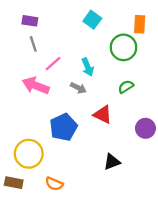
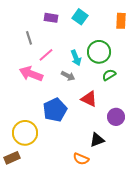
purple rectangle: (30, 21) -> (51, 18), moved
green circle: (124, 47) -> (99, 52), moved
purple circle: (145, 128) -> (116, 117), moved
brown rectangle: (14, 183) -> (12, 158), turned -35
orange semicircle: (54, 184) -> (81, 159), moved

